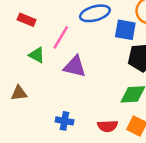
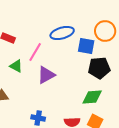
purple triangle: (75, 67) -> (46, 75), turned -42

